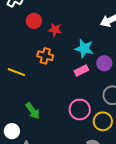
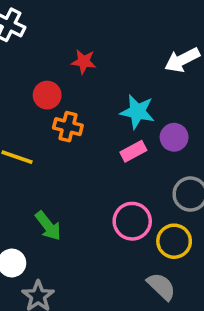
red circle: (34, 21) -> (47, 95), moved
red star: (55, 30) -> (84, 62), moved

